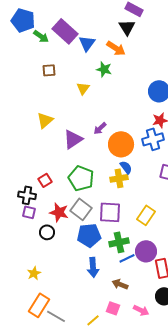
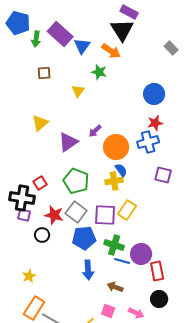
black triangle: (127, 27) -> (122, 30), size x1.4
green arrow: (41, 36) -> (36, 39), turned 63
black cross: (27, 195) -> (22, 198), size x1.4
yellow rectangle: (146, 215) -> (127, 210), moved
green cross: (119, 242) -> (114, 245), turned 30
blue line: (127, 258) -> (122, 261), turned 42

